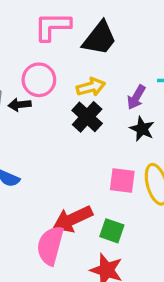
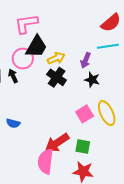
black trapezoid: (100, 38) -> (36, 47), moved
black arrow: (20, 105) -> (13, 76), turned 80
pink square: (122, 181) -> (85, 114), turned -30

